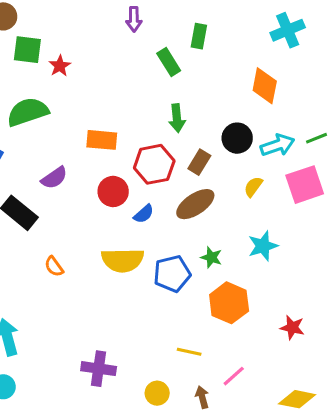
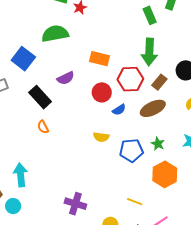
green arrow: (177, 118) -> (149, 52), size x1.5
yellow semicircle: (123, 260) -> (101, 137), size x0.6
orange semicircle: (54, 266) -> (43, 127), moved

